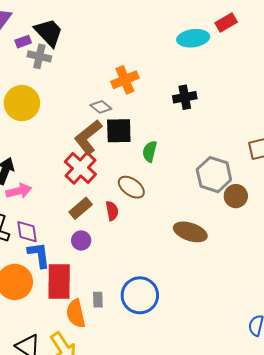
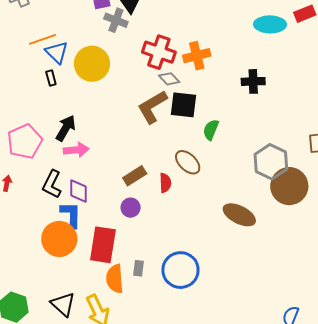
red cross: (80, 168) -> (159, 52), moved, turned -32
brown circle: (236, 196) -> (289, 186), size x1.6
blue L-shape: (39, 255) -> (71, 215), moved

